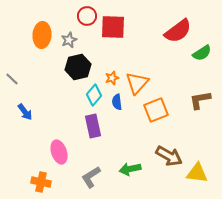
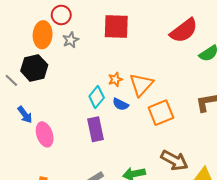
red circle: (87, 16) -> (61, 15), moved
black hexagon: (78, 67) -> (34, 68), moved
blue semicircle: (117, 102) -> (120, 104), turned -56
pink ellipse: (59, 152) -> (45, 134), moved

